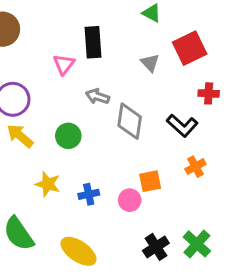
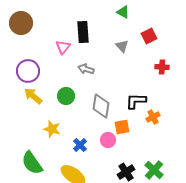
red square: (190, 48) -> (149, 36), size x0.7
gray diamond: (130, 121) -> (101, 106), moved
black L-shape: (182, 126) -> (136, 101), moved, turned 140
blue cross: (89, 194) -> (80, 145), moved, turned -32

